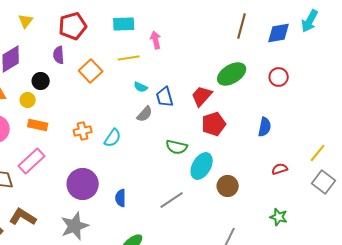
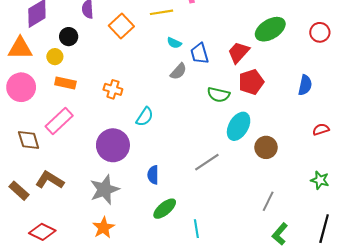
orange cross: (83, 131) -> (113, 89), turned 30
cyan semicircle: (113, 138) -> (145, 117), moved
green semicircle: (177, 147) -> (219, 95), moved
blue semicircle: (121, 198) -> (153, 175), moved

